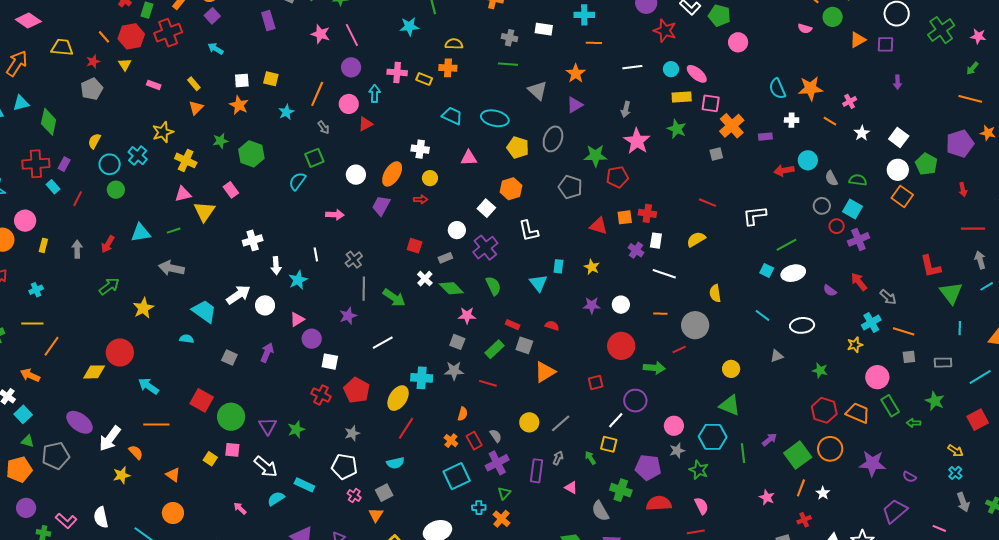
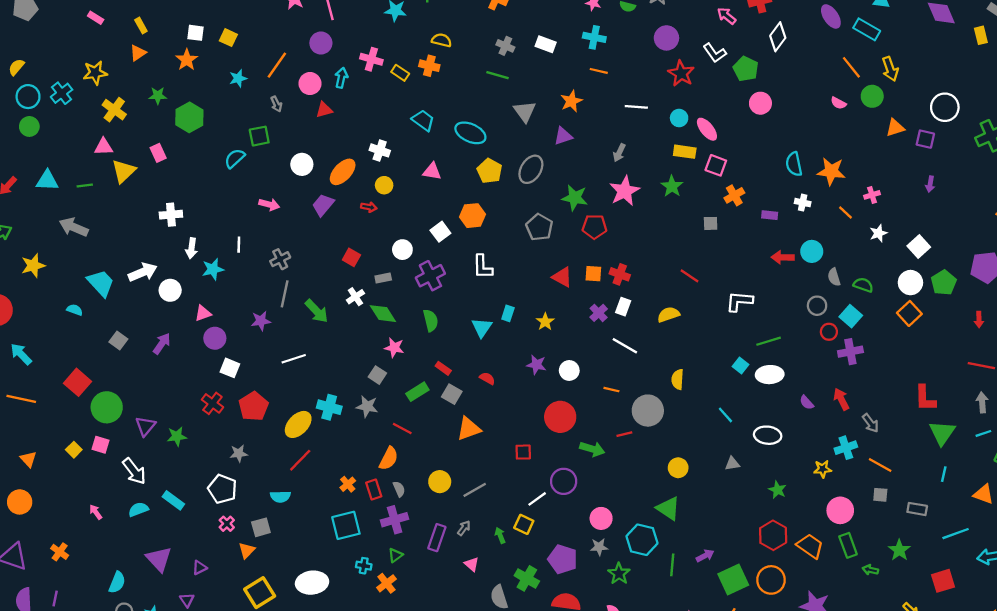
orange cross: (732, 126) -> (734, 195), size x0.7
orange semicircle: (463, 414) -> (389, 458), moved, size x1.5

